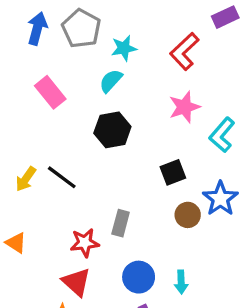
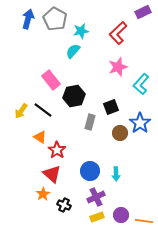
pink rectangle: (50, 92) -> (51, 80), moved
black hexagon: (112, 130) -> (74, 96), moved
gray rectangle: (121, 223) -> (90, 122), moved
orange triangle: (16, 243) -> (40, 137), moved
red star: (85, 243) -> (57, 150), turned -30

